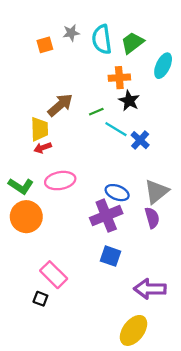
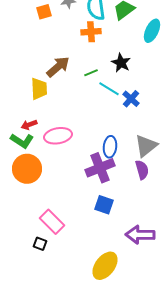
orange cross: (119, 78) -> (91, 32), moved
red arrow: (43, 148) -> (29, 125), moved
blue ellipse: (117, 193) -> (110, 147), turned 75
yellow ellipse: (134, 330) -> (105, 266), moved

